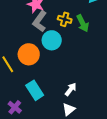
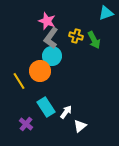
cyan circle: (52, 40) -> (52, 56), moved
white arrow: (71, 89) -> (66, 112), moved

